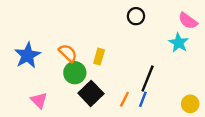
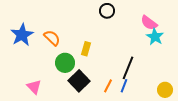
black circle: (136, 16) -> (107, 11), moved
pink semicircle: (188, 21) -> (149, 23), moved
orange semicircle: (68, 53) -> (52, 38), moved
blue star: (27, 55) -> (22, 35), moved

